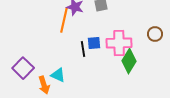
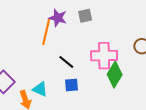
blue square: (94, 43) -> (71, 85), moved
black line: (83, 49) -> (66, 62), turned -42

